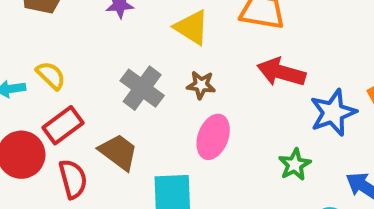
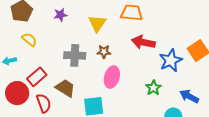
yellow triangle: (192, 27) -> (97, 23), turned 36
yellow semicircle: (51, 75) -> (29, 40), moved
gray cross: (142, 88) -> (75, 55), turned -30

